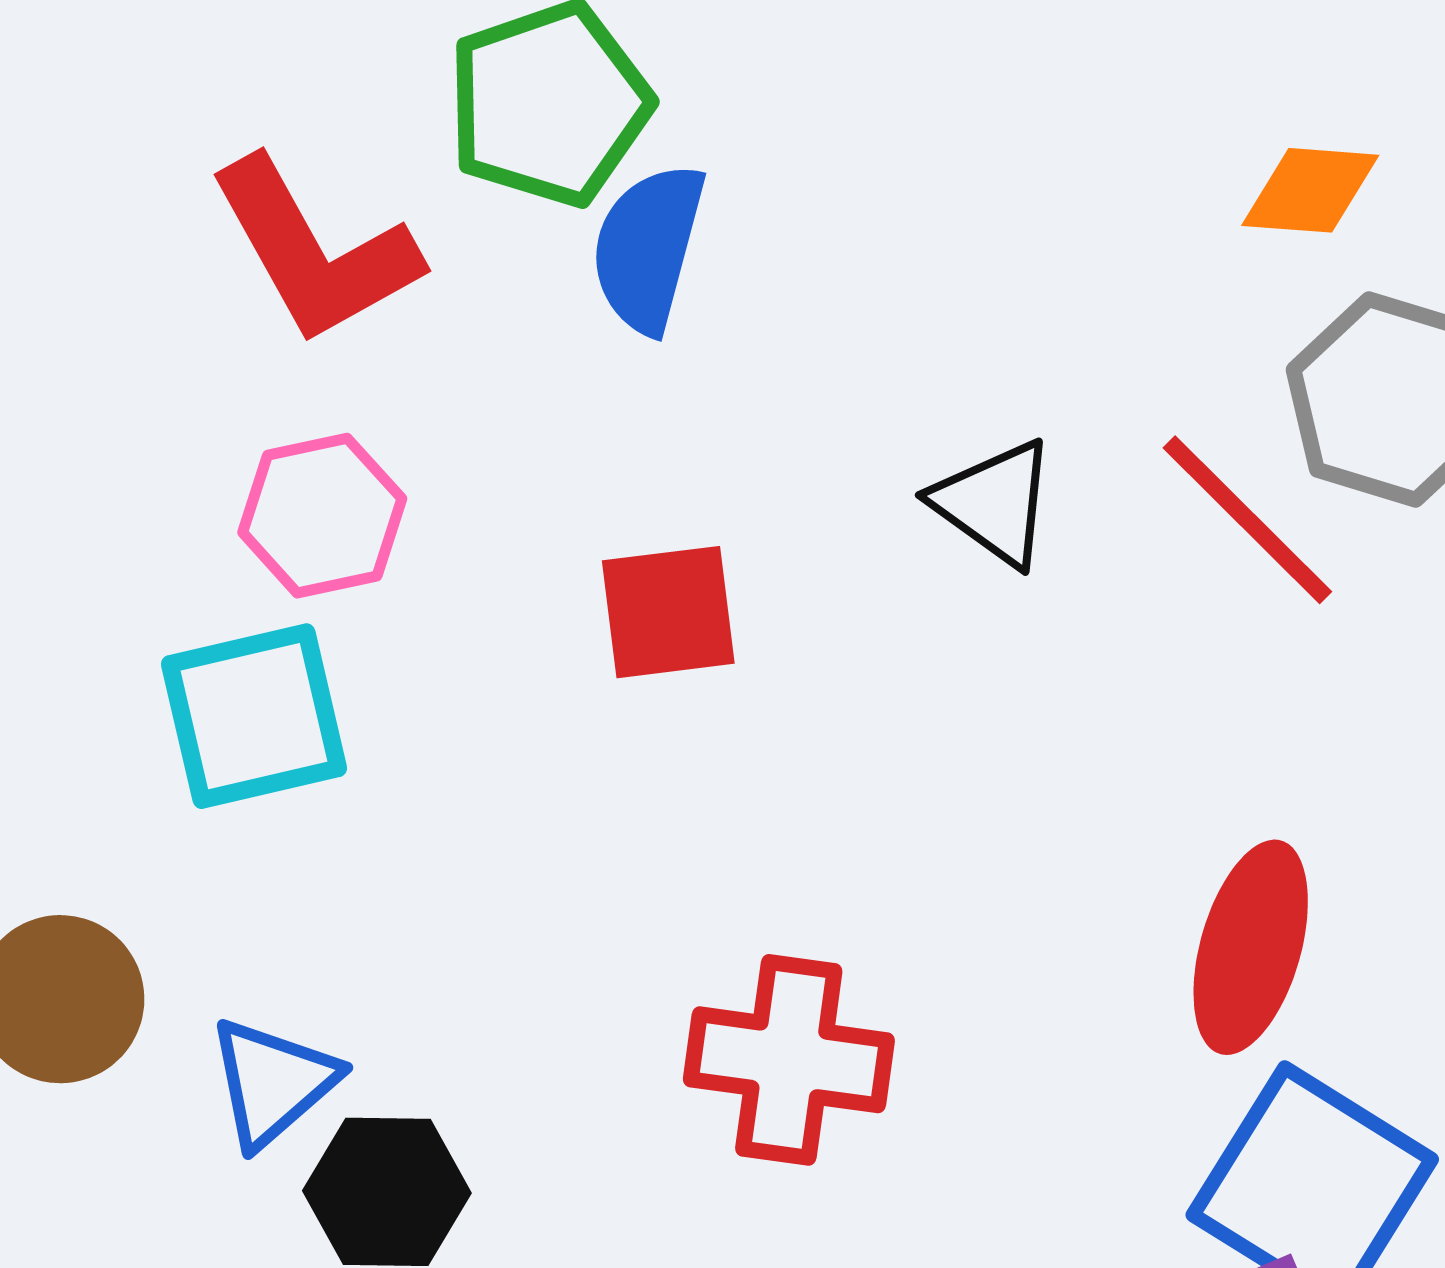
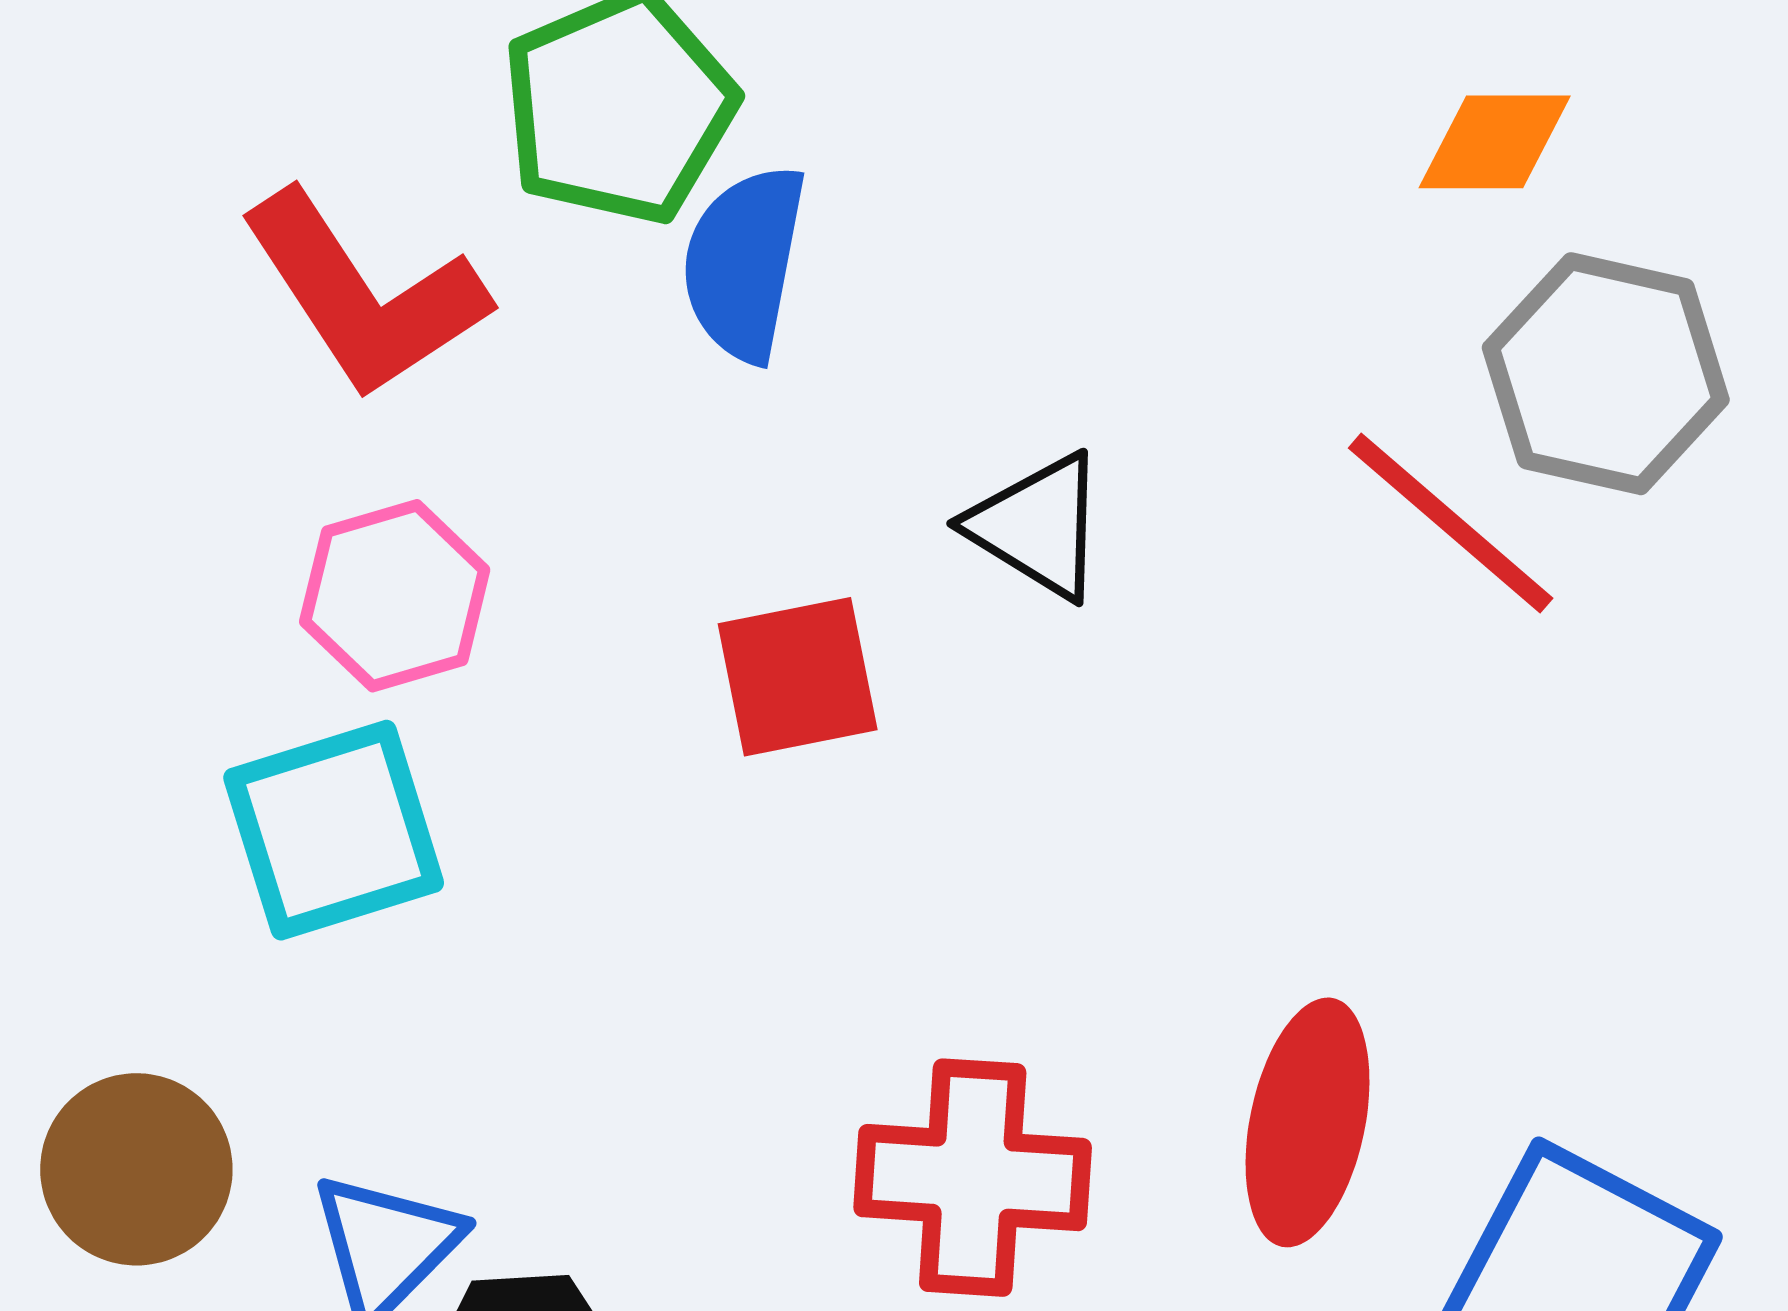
black triangle: (994, 503) -> (1038, 526), moved
red ellipse: (1251, 947) -> (1307, 1122), moved

